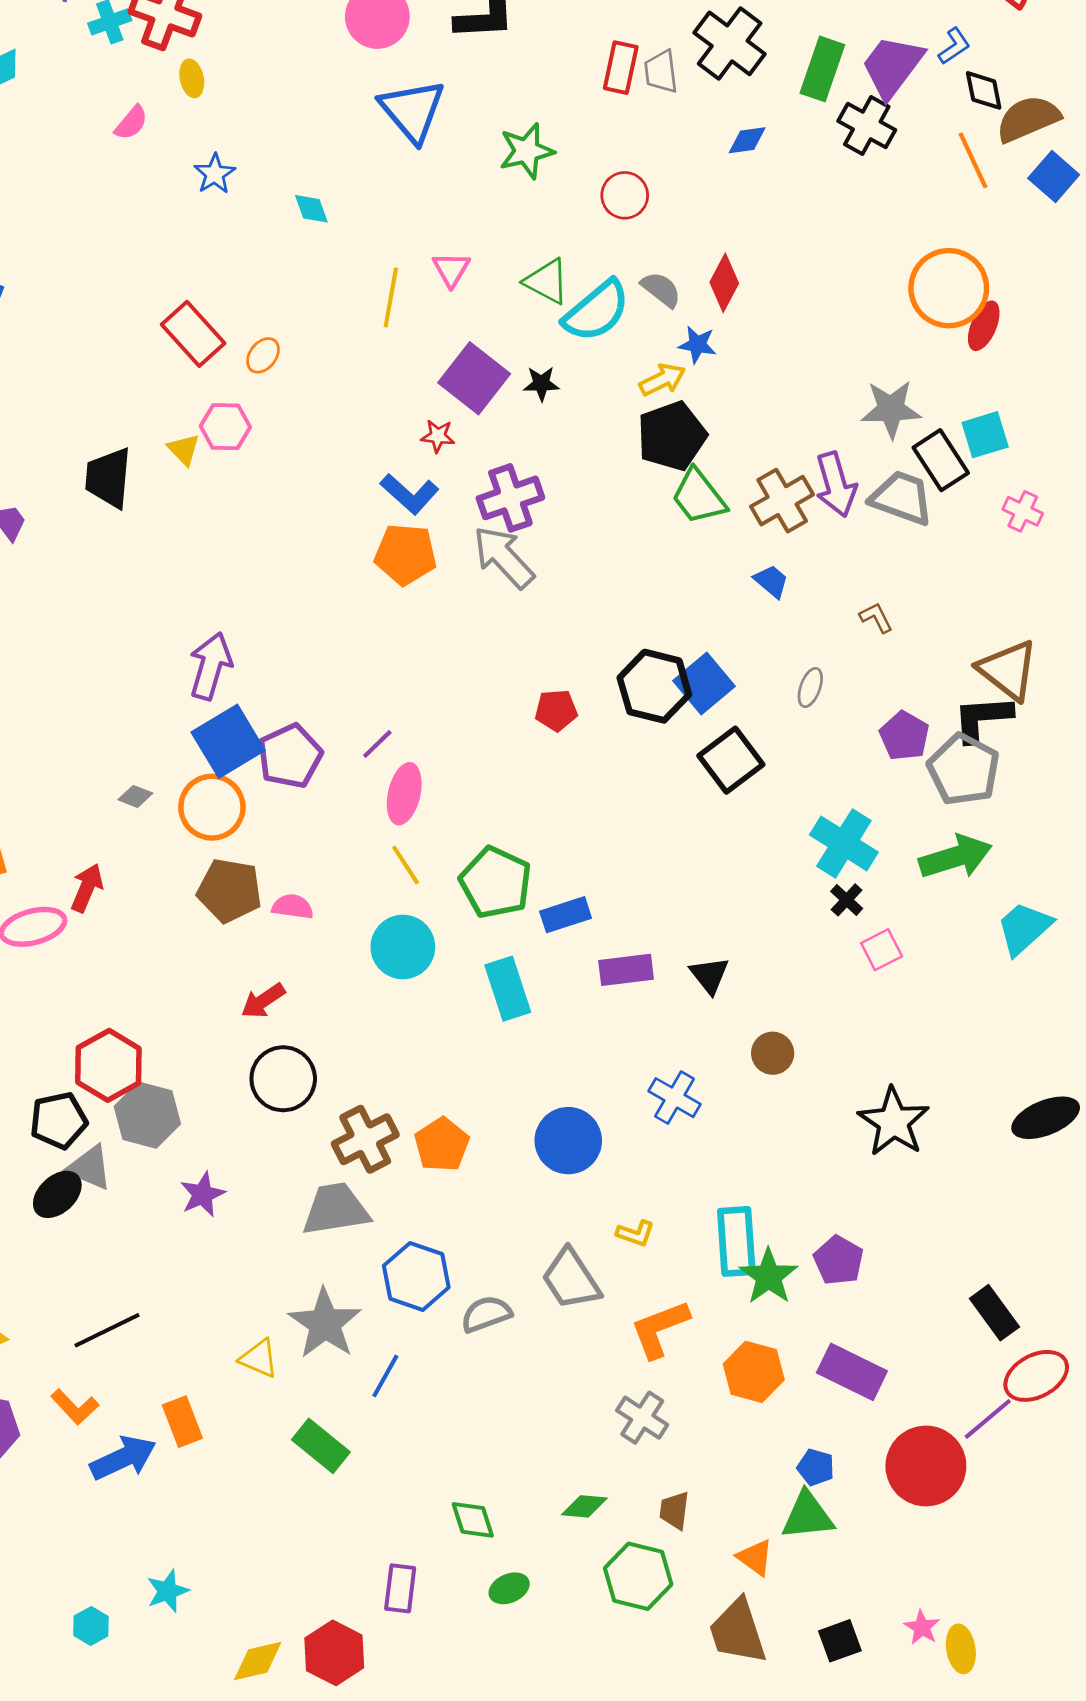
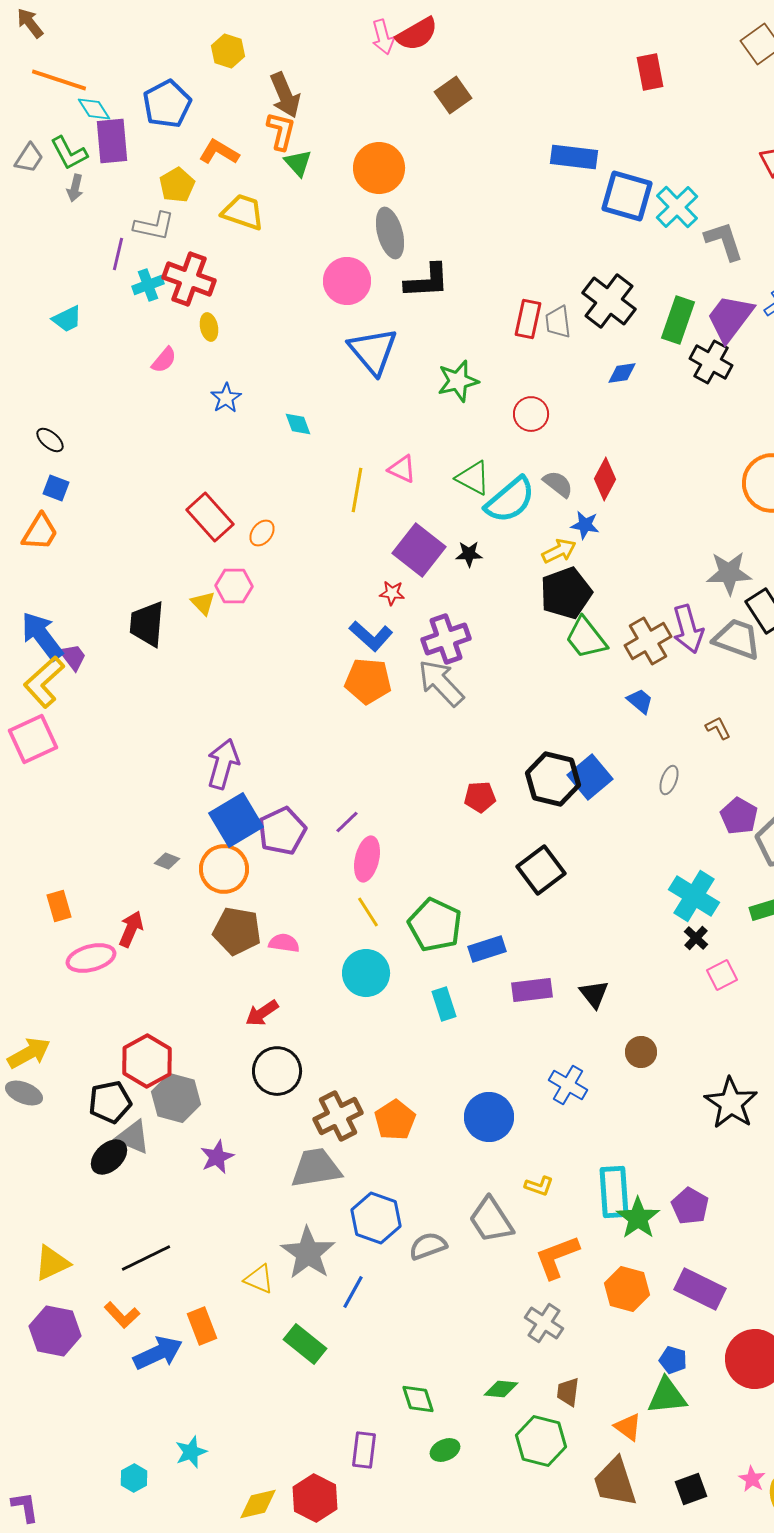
pink triangle: (451, 269) -> (402, 469), turned -36
black square: (731, 760) -> (541, 870), moved
cyan rectangle: (508, 989) -> (444, 1004), size x0.7

